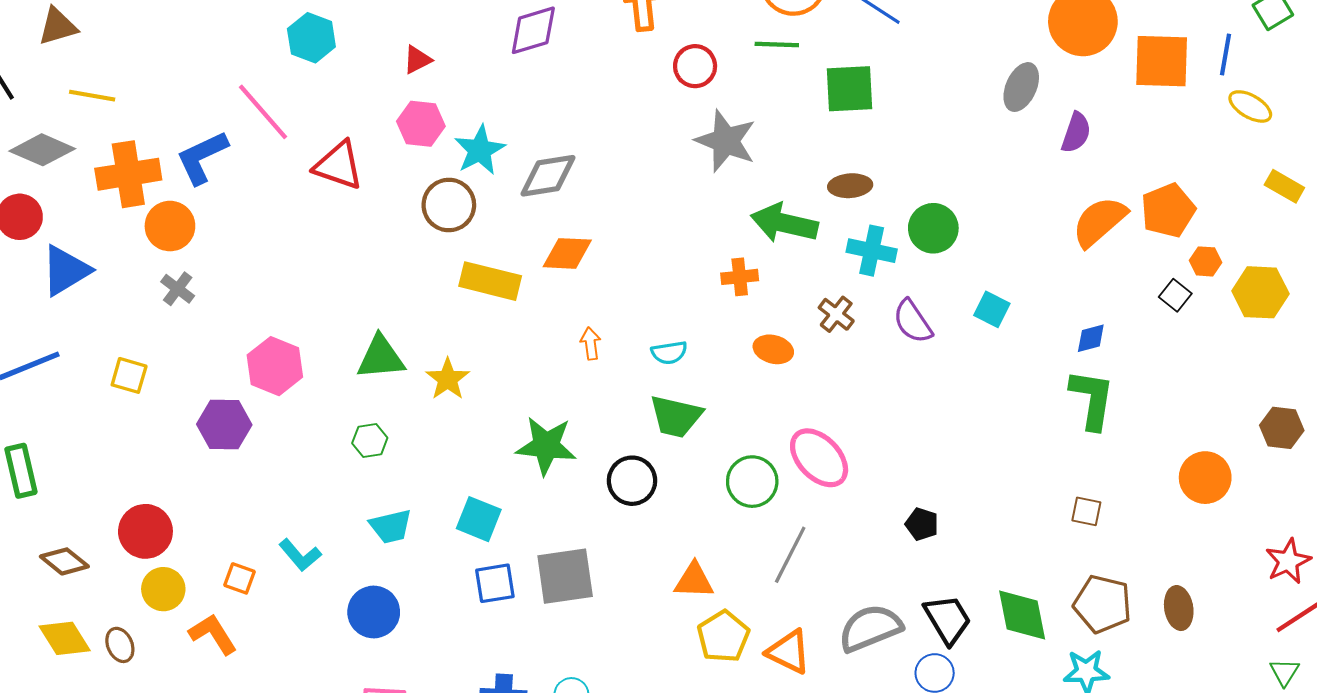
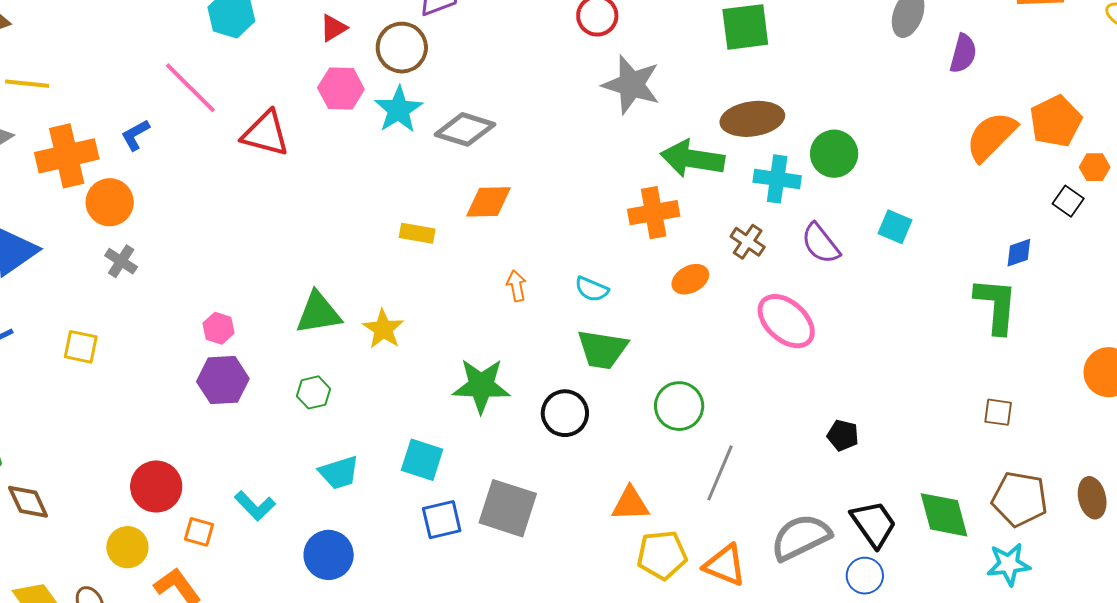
blue L-shape: (202, 157) -> (135, 135), size x0.6
gray diamond: (548, 176) -> (465, 129), turned 30
brown ellipse: (850, 186) -> (752, 119), size x1.5
brown circle: (449, 205) -> (402, 48), moved
orange cross: (740, 277) -> (654, 213), size x1.4
yellow rectangle: (490, 281) -> (417, 233), size x0.6
blue diamond: (1091, 338) -> (1019, 253), moved
orange ellipse: (773, 349) -> (690, 279), turned -39
cyan semicircle: (669, 353) -> (592, 289), turned 36
pink hexagon: (275, 366) -> (219, 328), size x0.6
purple hexagon: (224, 425) -> (223, 380), moved
pink ellipse: (819, 458) -> (786, 321), moved
red circle: (145, 531) -> (156, 487), moved
brown diamond: (64, 561) -> (28, 502), moved, turned 30
gray square: (565, 576) -> (508, 508), turned 30
yellow pentagon: (723, 636) -> (662, 555), turned 30

